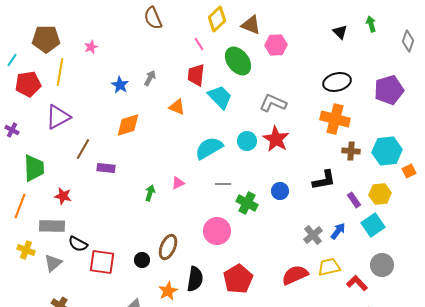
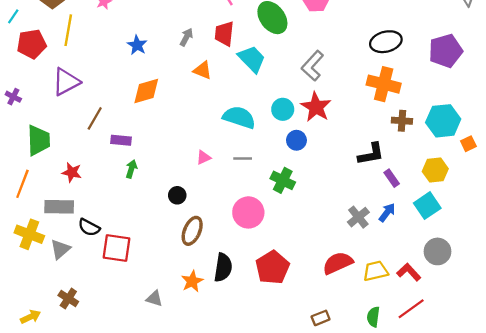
gray arrow: (150, 78) -> (186, 37), moved
gray L-shape: (273, 103) -> (313, 66), turned -72
cyan semicircle: (209, 148) -> (239, 117), turned 48
gray line: (223, 184) -> (243, 159), moved
blue circle: (280, 191) -> (296, 140), moved
green arrow: (150, 193) -> (131, 169), moved
purple rectangle: (354, 200) -> (392, 178), moved
yellow cross: (26, 250) -> (29, 234), size x1.4
black circle: (142, 260) -> (177, 195), moved
yellow trapezoid: (329, 267) -> (376, 271), moved

